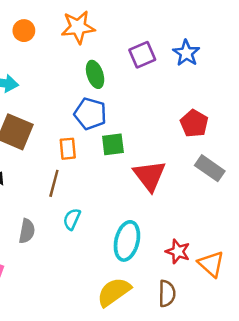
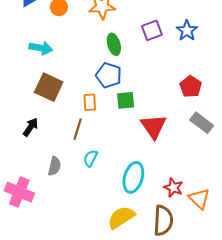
brown semicircle: (167, 294) -> (163, 221), size x1.4

